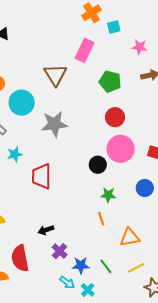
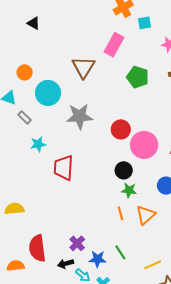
red circle: (115, 117) -> (121, 129), moved
black circle: (98, 165) -> (124, 170), moved
black arrow: (46, 230) -> (66, 264), moved
orange triangle: (130, 237) -> (146, 215), moved, turned -35
green line: (106, 266) -> (120, 252), moved

